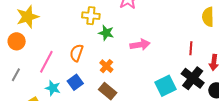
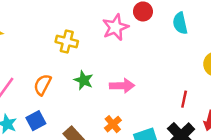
green star: (106, 33) -> (84, 80), moved
orange cross: (106, 66) -> (113, 124), moved

